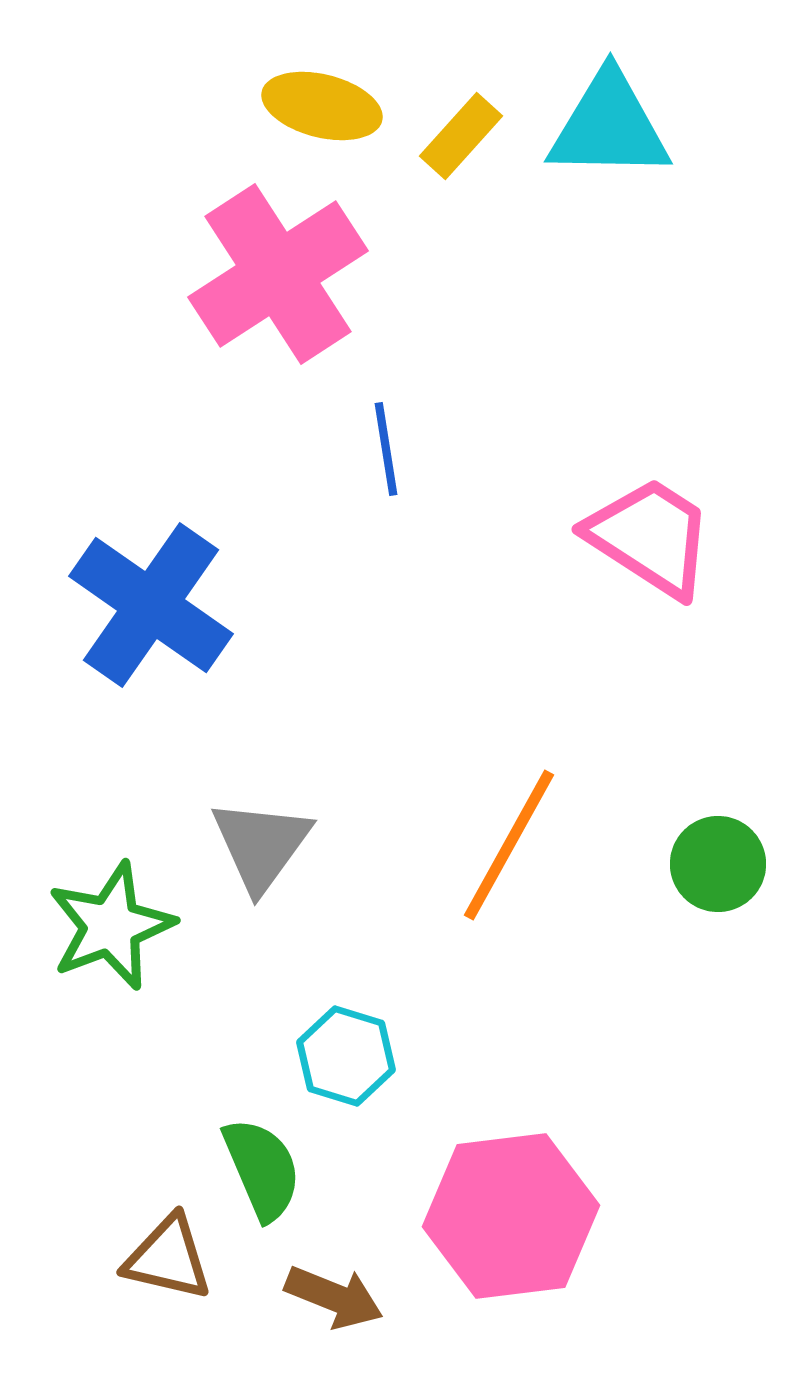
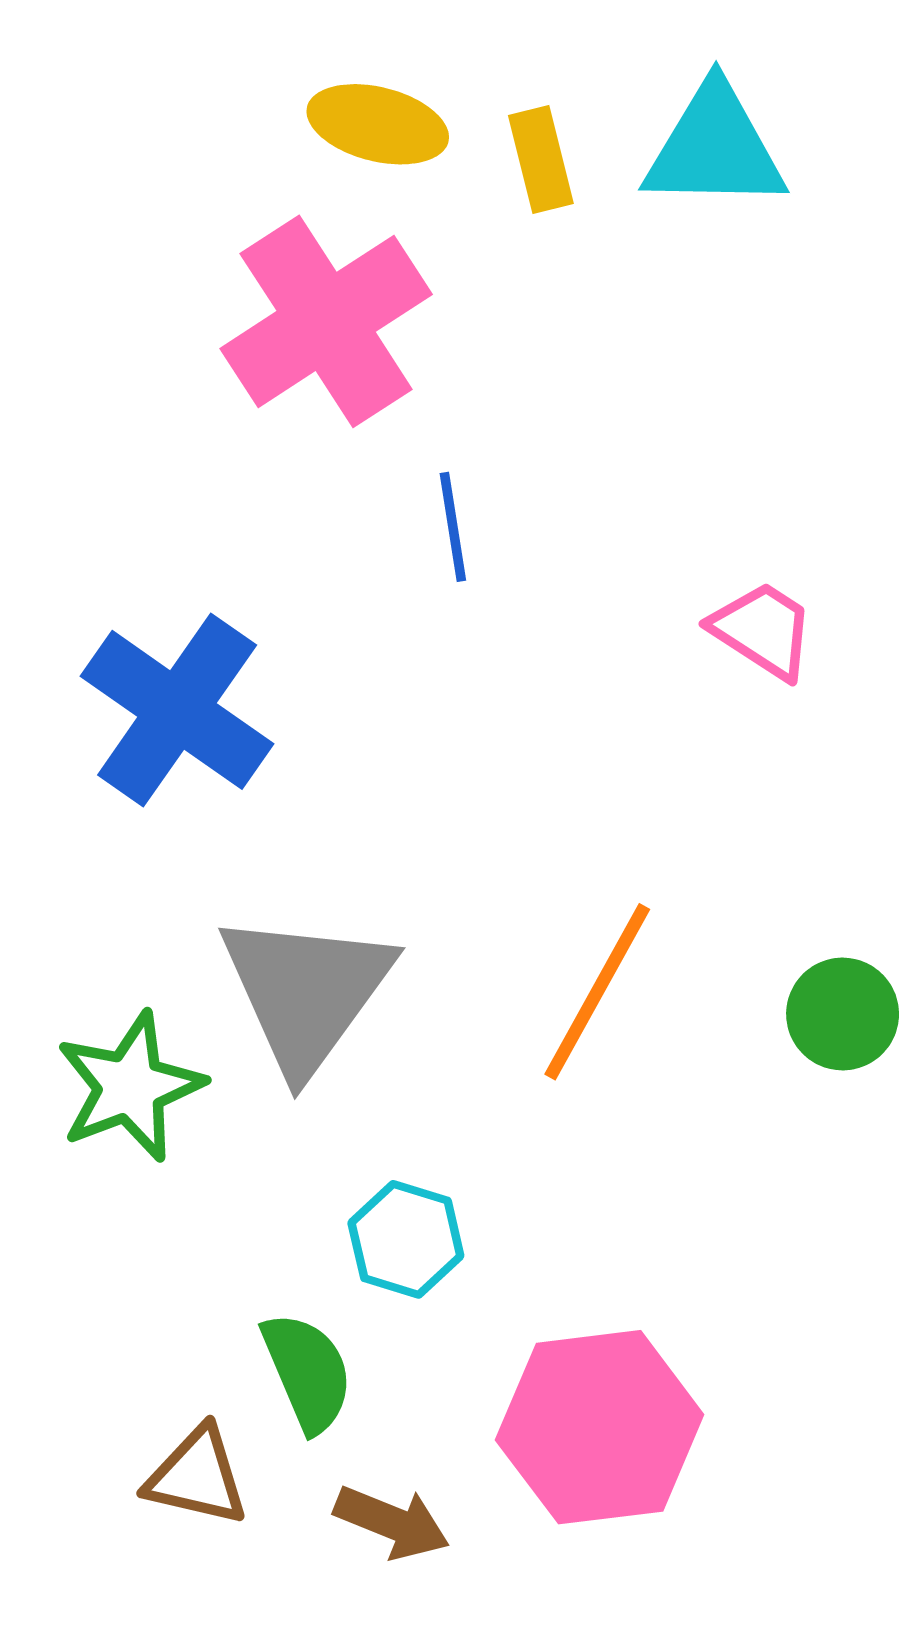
yellow rectangle: (461, 136) -> (541, 159), turned -56
pink trapezoid: (650, 537) -> (763, 630), size x0.7
gray triangle: (261, 845) -> (306, 992), size x1.5

